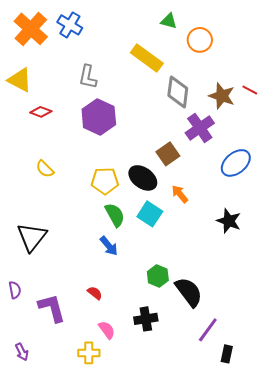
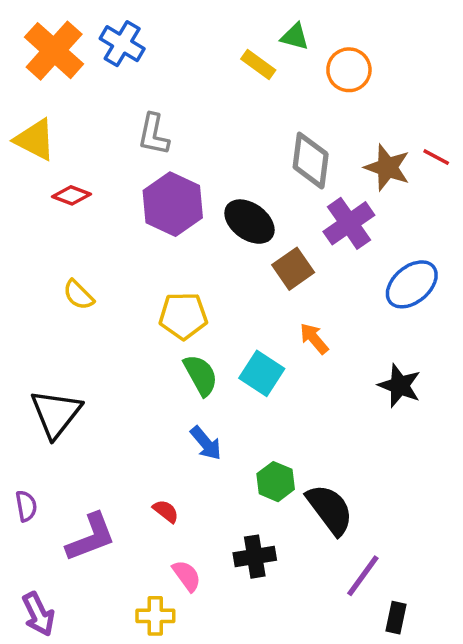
yellow rectangle: (147, 58) -> (258, 65), moved, size x0.6
black ellipse: (143, 178) -> (249, 222), moved
blue arrow: (109, 246) -> (206, 443), moved
purple L-shape: (52, 308) -> (91, 537), turned 84
purple arrow: (22, 352) -> (38, 614), size x1.4

